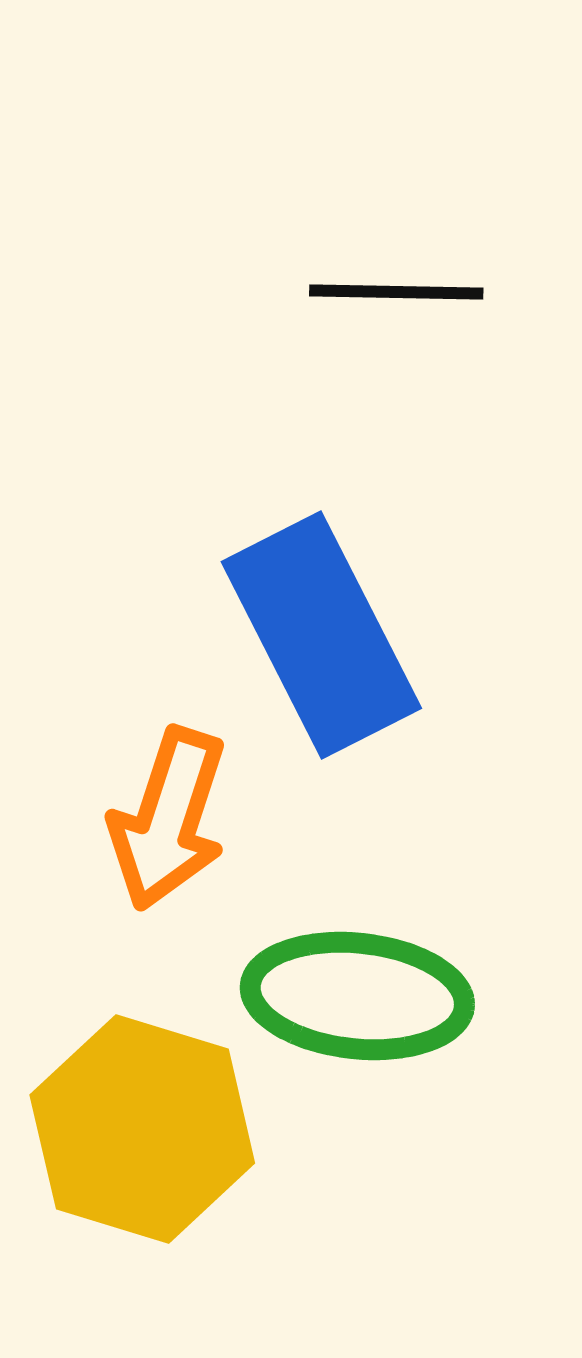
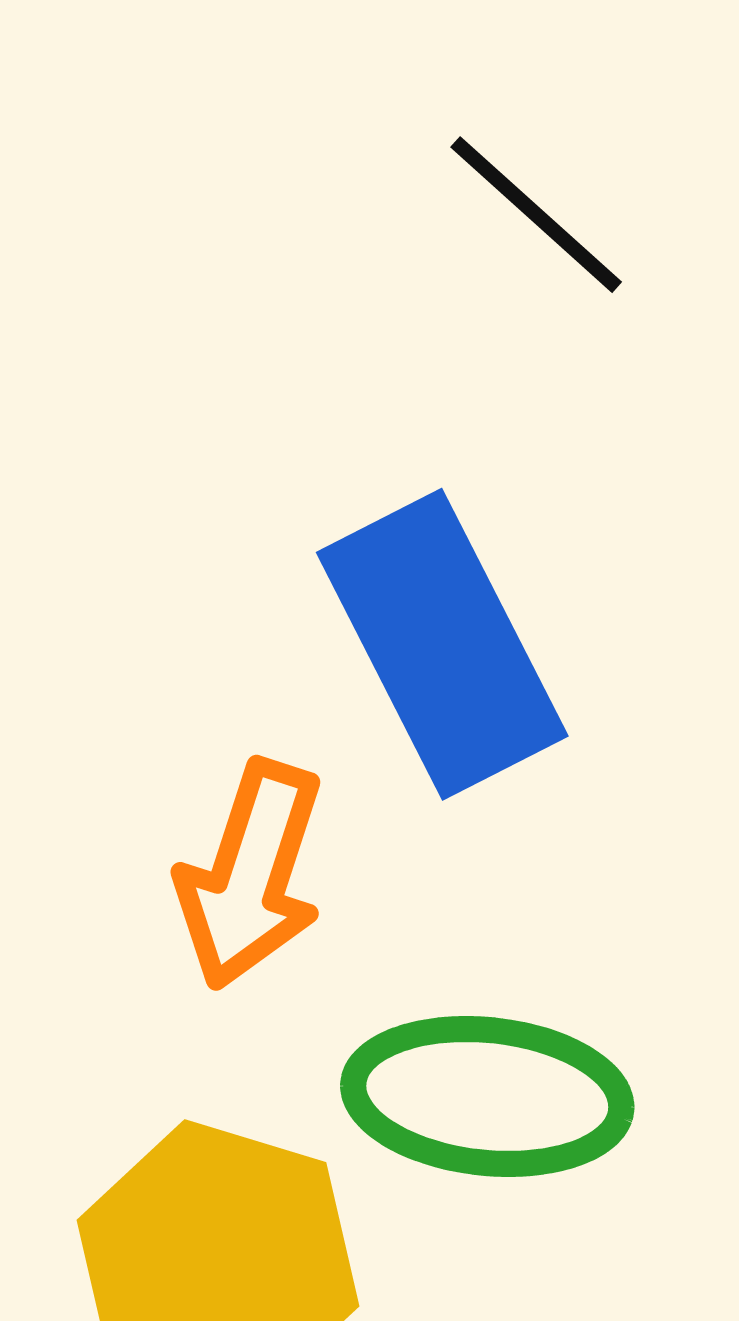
black line: (396, 292) -> (536, 215), turned 41

